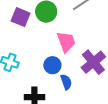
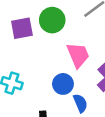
purple square: (21, 17) -> (22, 28), turned -30

